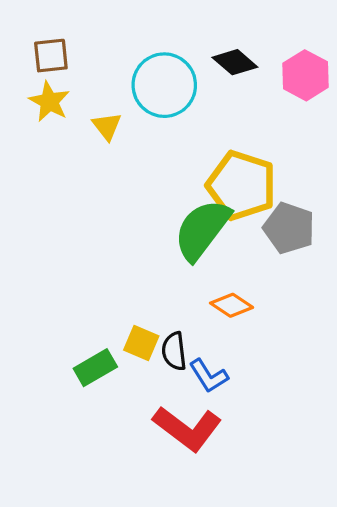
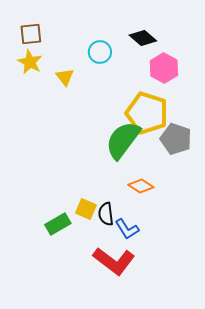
pink hexagon: (306, 75) -> (164, 68), moved
cyan circle: (164, 85) -> (100, 52), size x0.6

